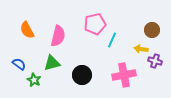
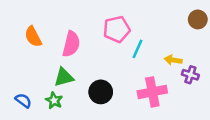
brown circle: (152, 30) -> (198, 19), moved
blue semicircle: (19, 64) -> (23, 101), moved
green star: (34, 80) -> (54, 101), moved

